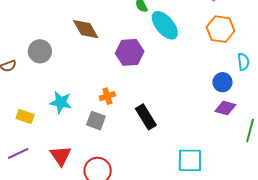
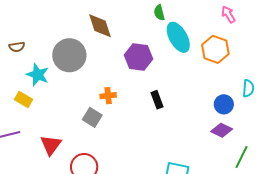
orange hexagon: (221, 29) -> (215, 49), moved
gray circle: (40, 51) -> (69, 55), moved, size x1.4
cyan star: (61, 102) -> (38, 75), moved
black rectangle: (146, 117) -> (157, 100), moved, size x0.7

